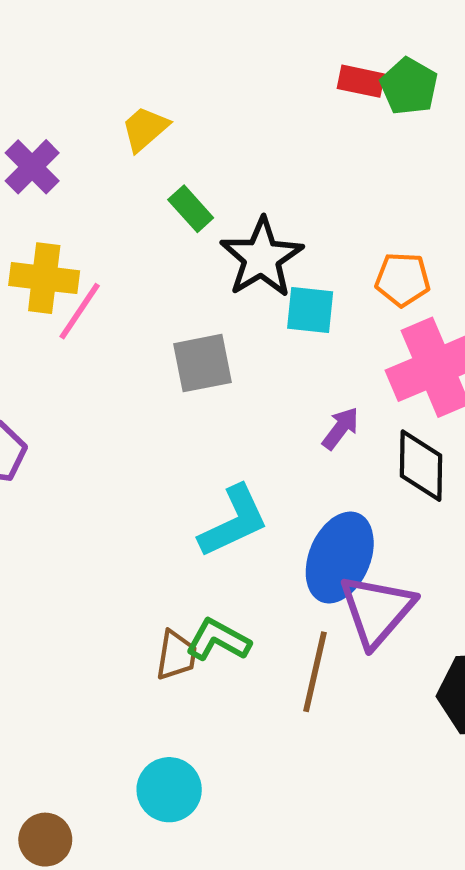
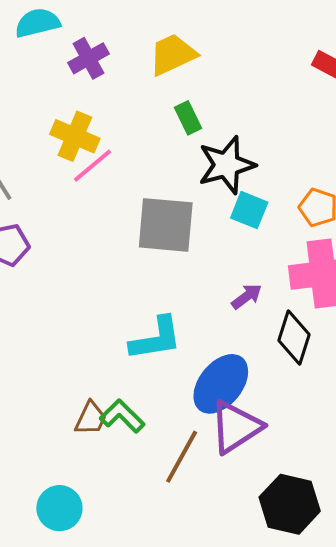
yellow trapezoid: (145, 129) -> (173, 55), size x1.4
gray square: (203, 363) -> (166, 225), size x1.4

